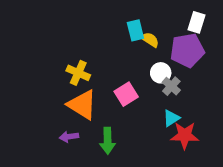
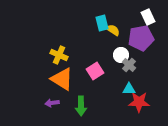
white rectangle: (197, 22) -> (148, 17), turned -42
cyan triangle: (171, 118) -> (129, 89), turned 32

